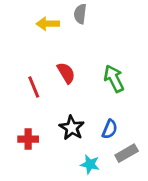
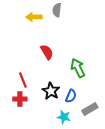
green arrow: (114, 79) -> (78, 68), moved
red line: (34, 87) -> (23, 80), moved
blue semicircle: (110, 129) -> (71, 96), moved

